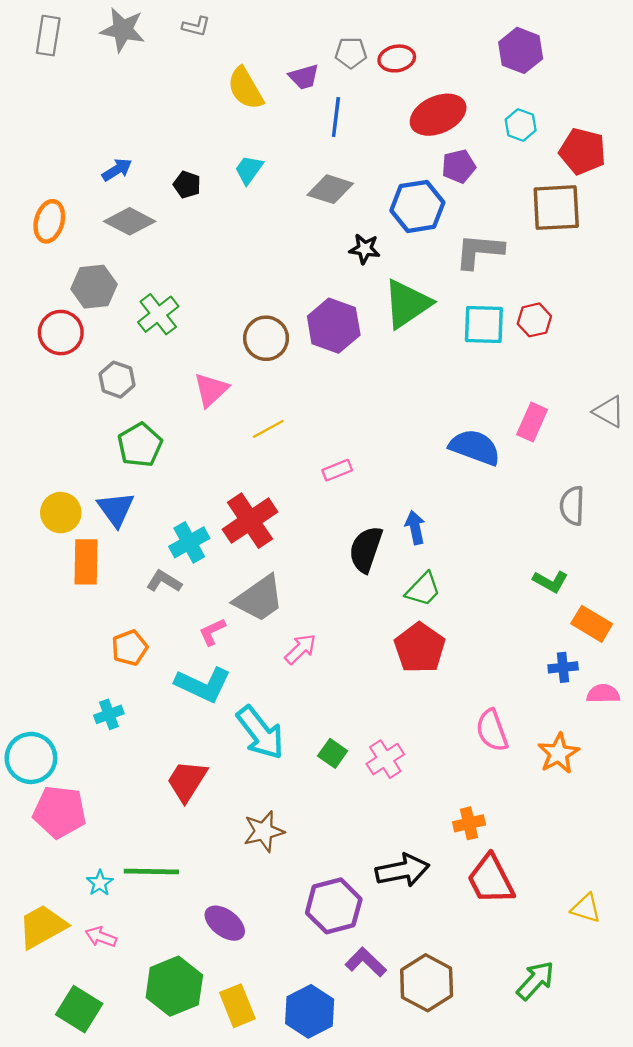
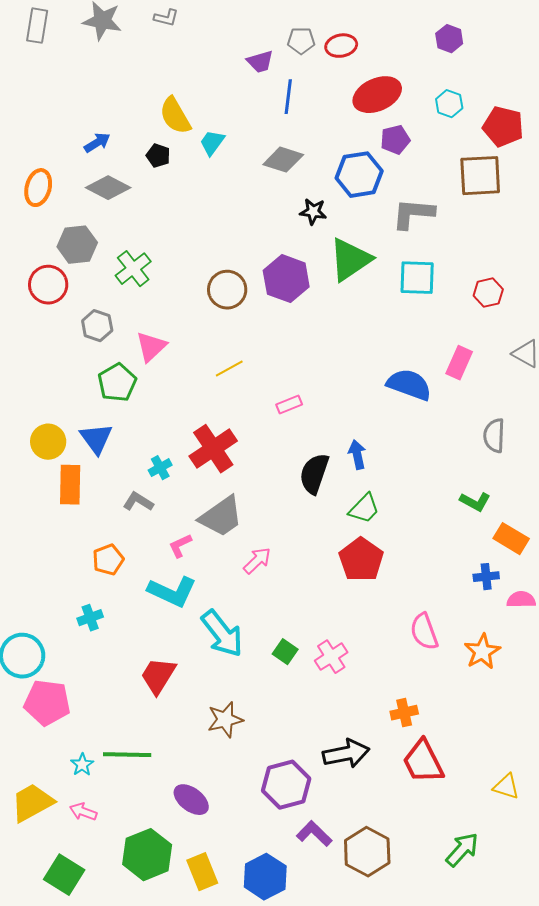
purple hexagon: (521, 50) -> (449, 39), size x0.7
yellow semicircle: (245, 88) -> (175, 116), moved
red hexagon: (534, 320) -> (488, 293), moved
pink triangle: (211, 390) -> (151, 347), moved
cyan cross: (189, 542) -> (160, 468), size x0.7

